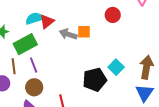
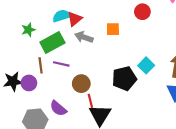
gray arrow: (68, 34) -> (84, 37), moved
purple line: (34, 65) -> (61, 64), turned -56
brown circle: (34, 87) -> (81, 84), moved

